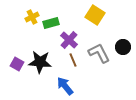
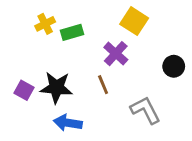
purple cross: (69, 40) -> (116, 54), moved
gray L-shape: (99, 53) -> (145, 110), moved
blue arrow: (65, 86) -> (68, 123), moved, turned -42

